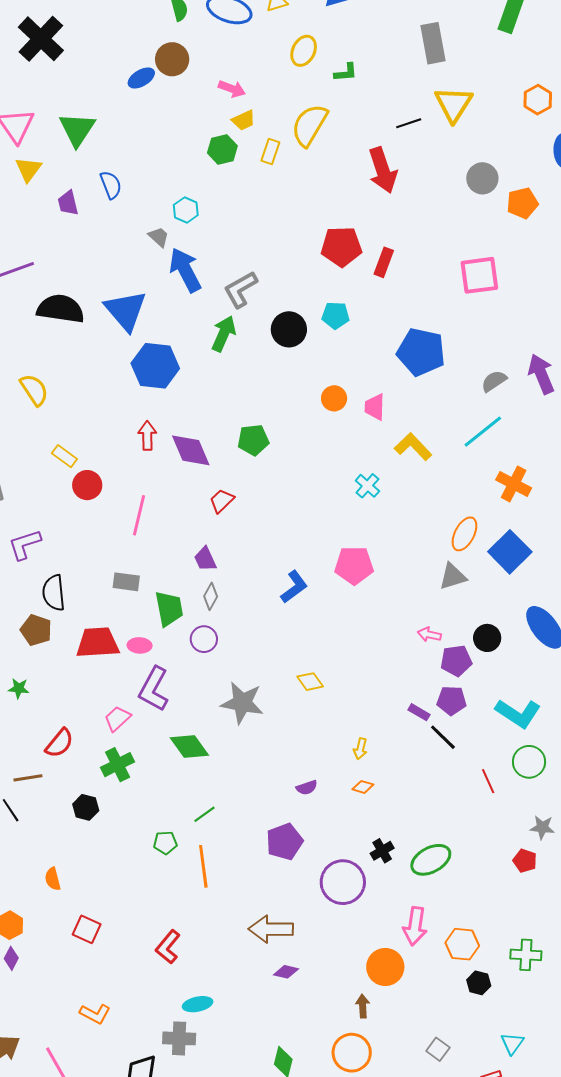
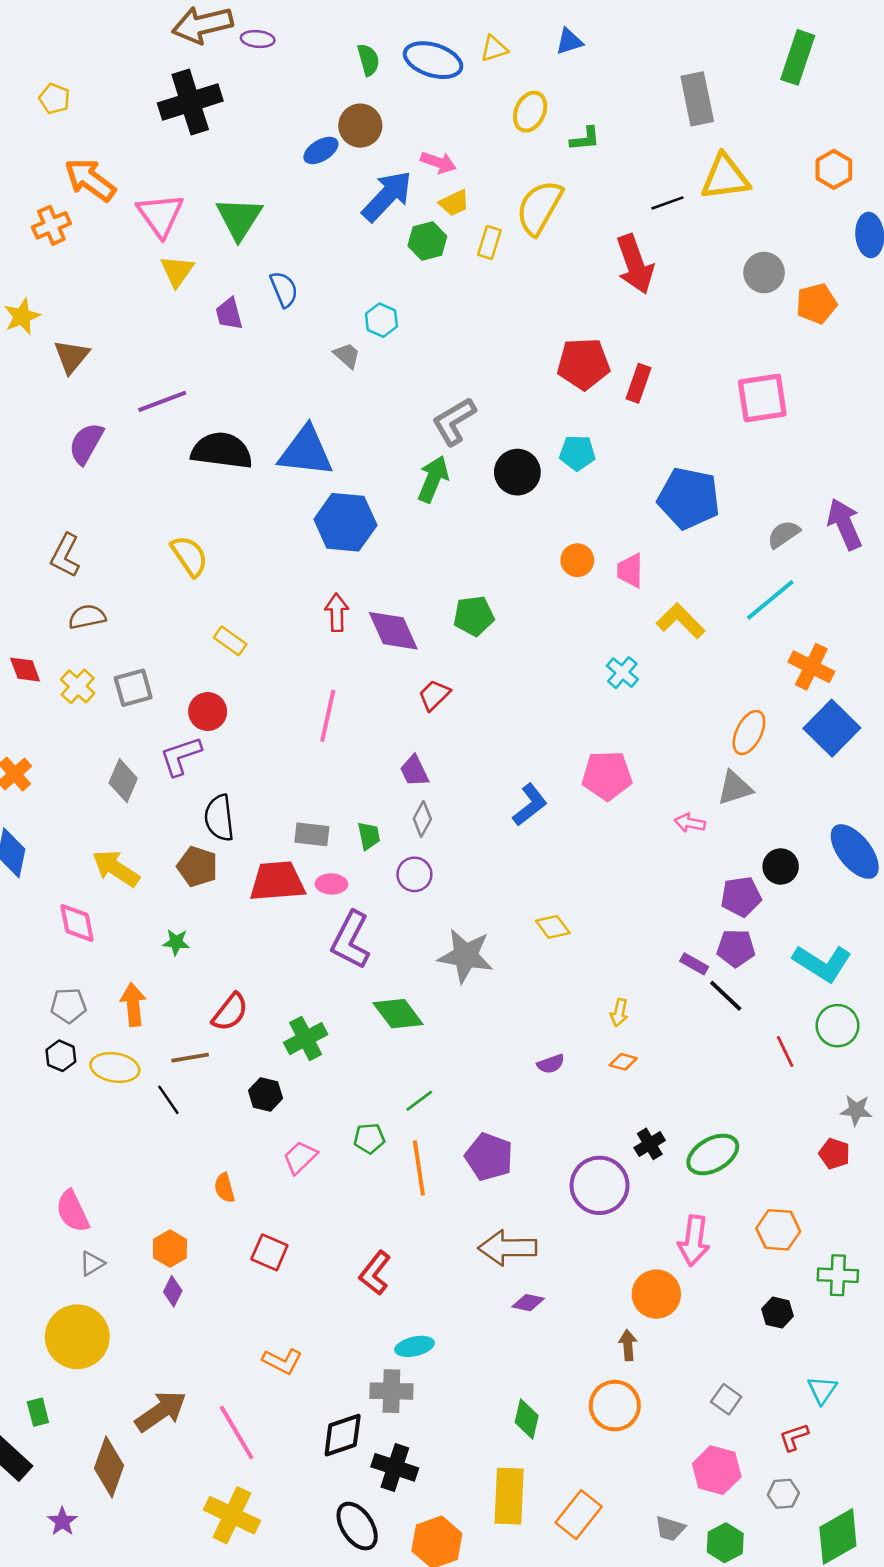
black cross: (41, 39) -> (190, 102), turned 30
yellow triangle: (453, 104) -> (725, 177), turned 51
blue arrow: (185, 270) -> (387, 196), moved, turned 72
blue triangle: (126, 311) -> (306, 451), turned -42
red circle: (87, 485) -> (208, 712), moved
blue square: (510, 552) -> (832, 728), moved
gray rectangle: (126, 582) -> (312, 834), moved
green trapezoid: (169, 609) -> (369, 836), size x0.6
pink arrow: (429, 635) -> (690, 823), moved
pink trapezoid: (117, 719) -> (300, 1157), moved
purple pentagon: (284, 842) -> (489, 1157), moved, turned -30
orange hexagon: (462, 944) -> (778, 1230), moved

